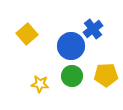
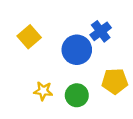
green circle: (72, 76) -> (77, 95), moved

